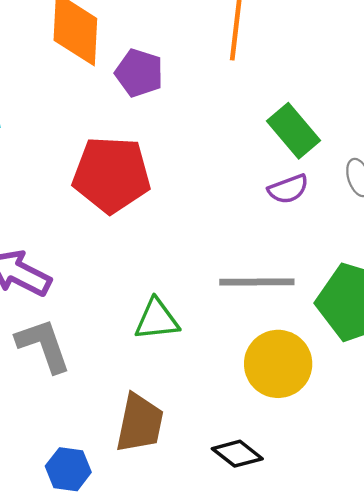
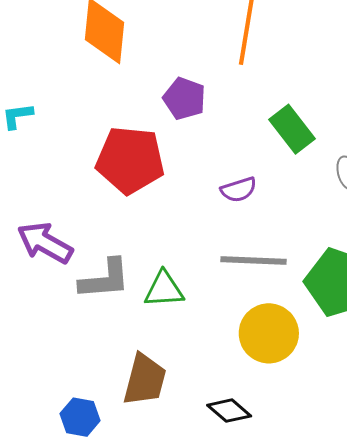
purple pentagon: (139, 73) -> (184, 98), moved
purple semicircle: (288, 189) -> (239, 190), moved
gray L-shape: (43, 345) -> (105, 279), moved, turned 102

